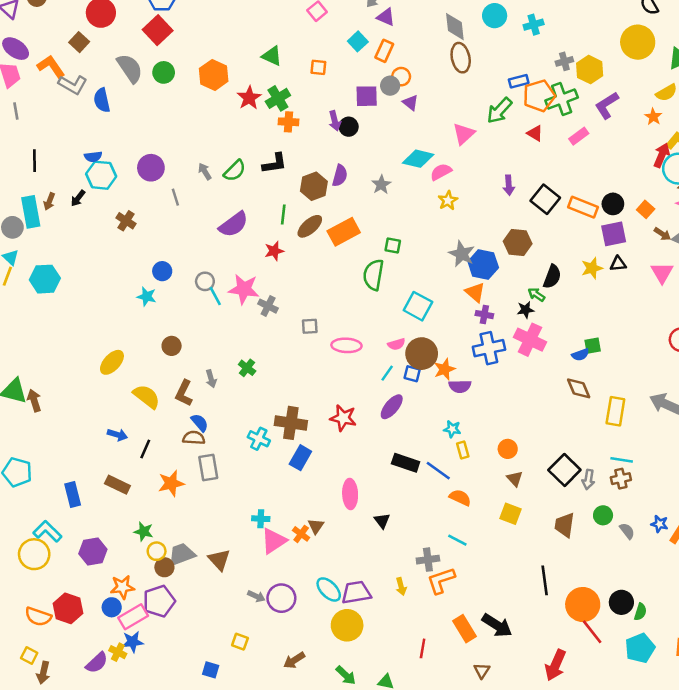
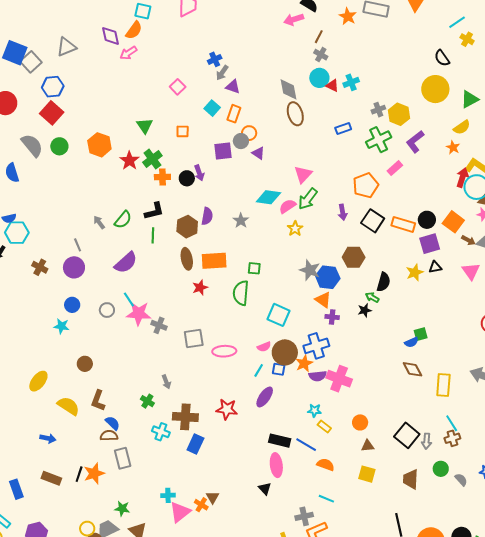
green triangle: (272, 56) -> (145, 126), turned 36
orange pentagon: (539, 96) -> (366, 185), moved
green arrow: (499, 110) -> (308, 199), moved
black circle: (349, 127) -> (187, 178), moved
red triangle: (535, 133) -> (332, 85), moved
purple circle: (151, 168) -> (74, 267), moved
orange square: (646, 209) -> (453, 222), size x1.5
green line: (283, 214) -> (153, 235), moved
brown ellipse: (310, 226) -> (187, 259), turned -55
orange rectangle: (344, 232) -> (214, 261), turned 30
red star: (274, 251) -> (200, 287), moved
cyan line: (215, 296) -> (129, 299), moved
gray square: (310, 326) -> (194, 339), size x1.5
pink cross: (530, 340) -> (339, 379), moved
blue cross: (489, 348) -> (316, 346), moved
green cross: (247, 368) -> (147, 401), moved
gray arrow: (211, 379) -> (166, 382), moved
black line: (145, 449) -> (79, 474), moved
yellow rectangle: (463, 450) -> (324, 427), turned -32
cyan line: (622, 460) -> (452, 423), turned 54
brown triangle: (515, 479) -> (368, 446), turned -48
pink ellipse: (350, 494) -> (276, 465), moved
green star: (144, 532) -> (122, 509), moved

